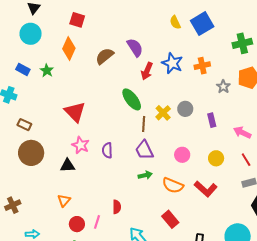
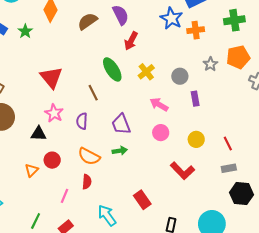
blue star: (172, 63) -> (171, 18), moved
orange cross: (202, 66) -> (196, 30), moved
gray circle: (185, 109) -> (180, 76), moved
yellow cross: (163, 113) -> (146, 72), moved
brown line: (144, 124) -> (93, 93), moved, turned -35
pink arrow: (242, 132) -> (159, 105), moved
orange semicircle: (173, 185) -> (89, 156), moved
red circle: (77, 224) -> (52, 160), moved

